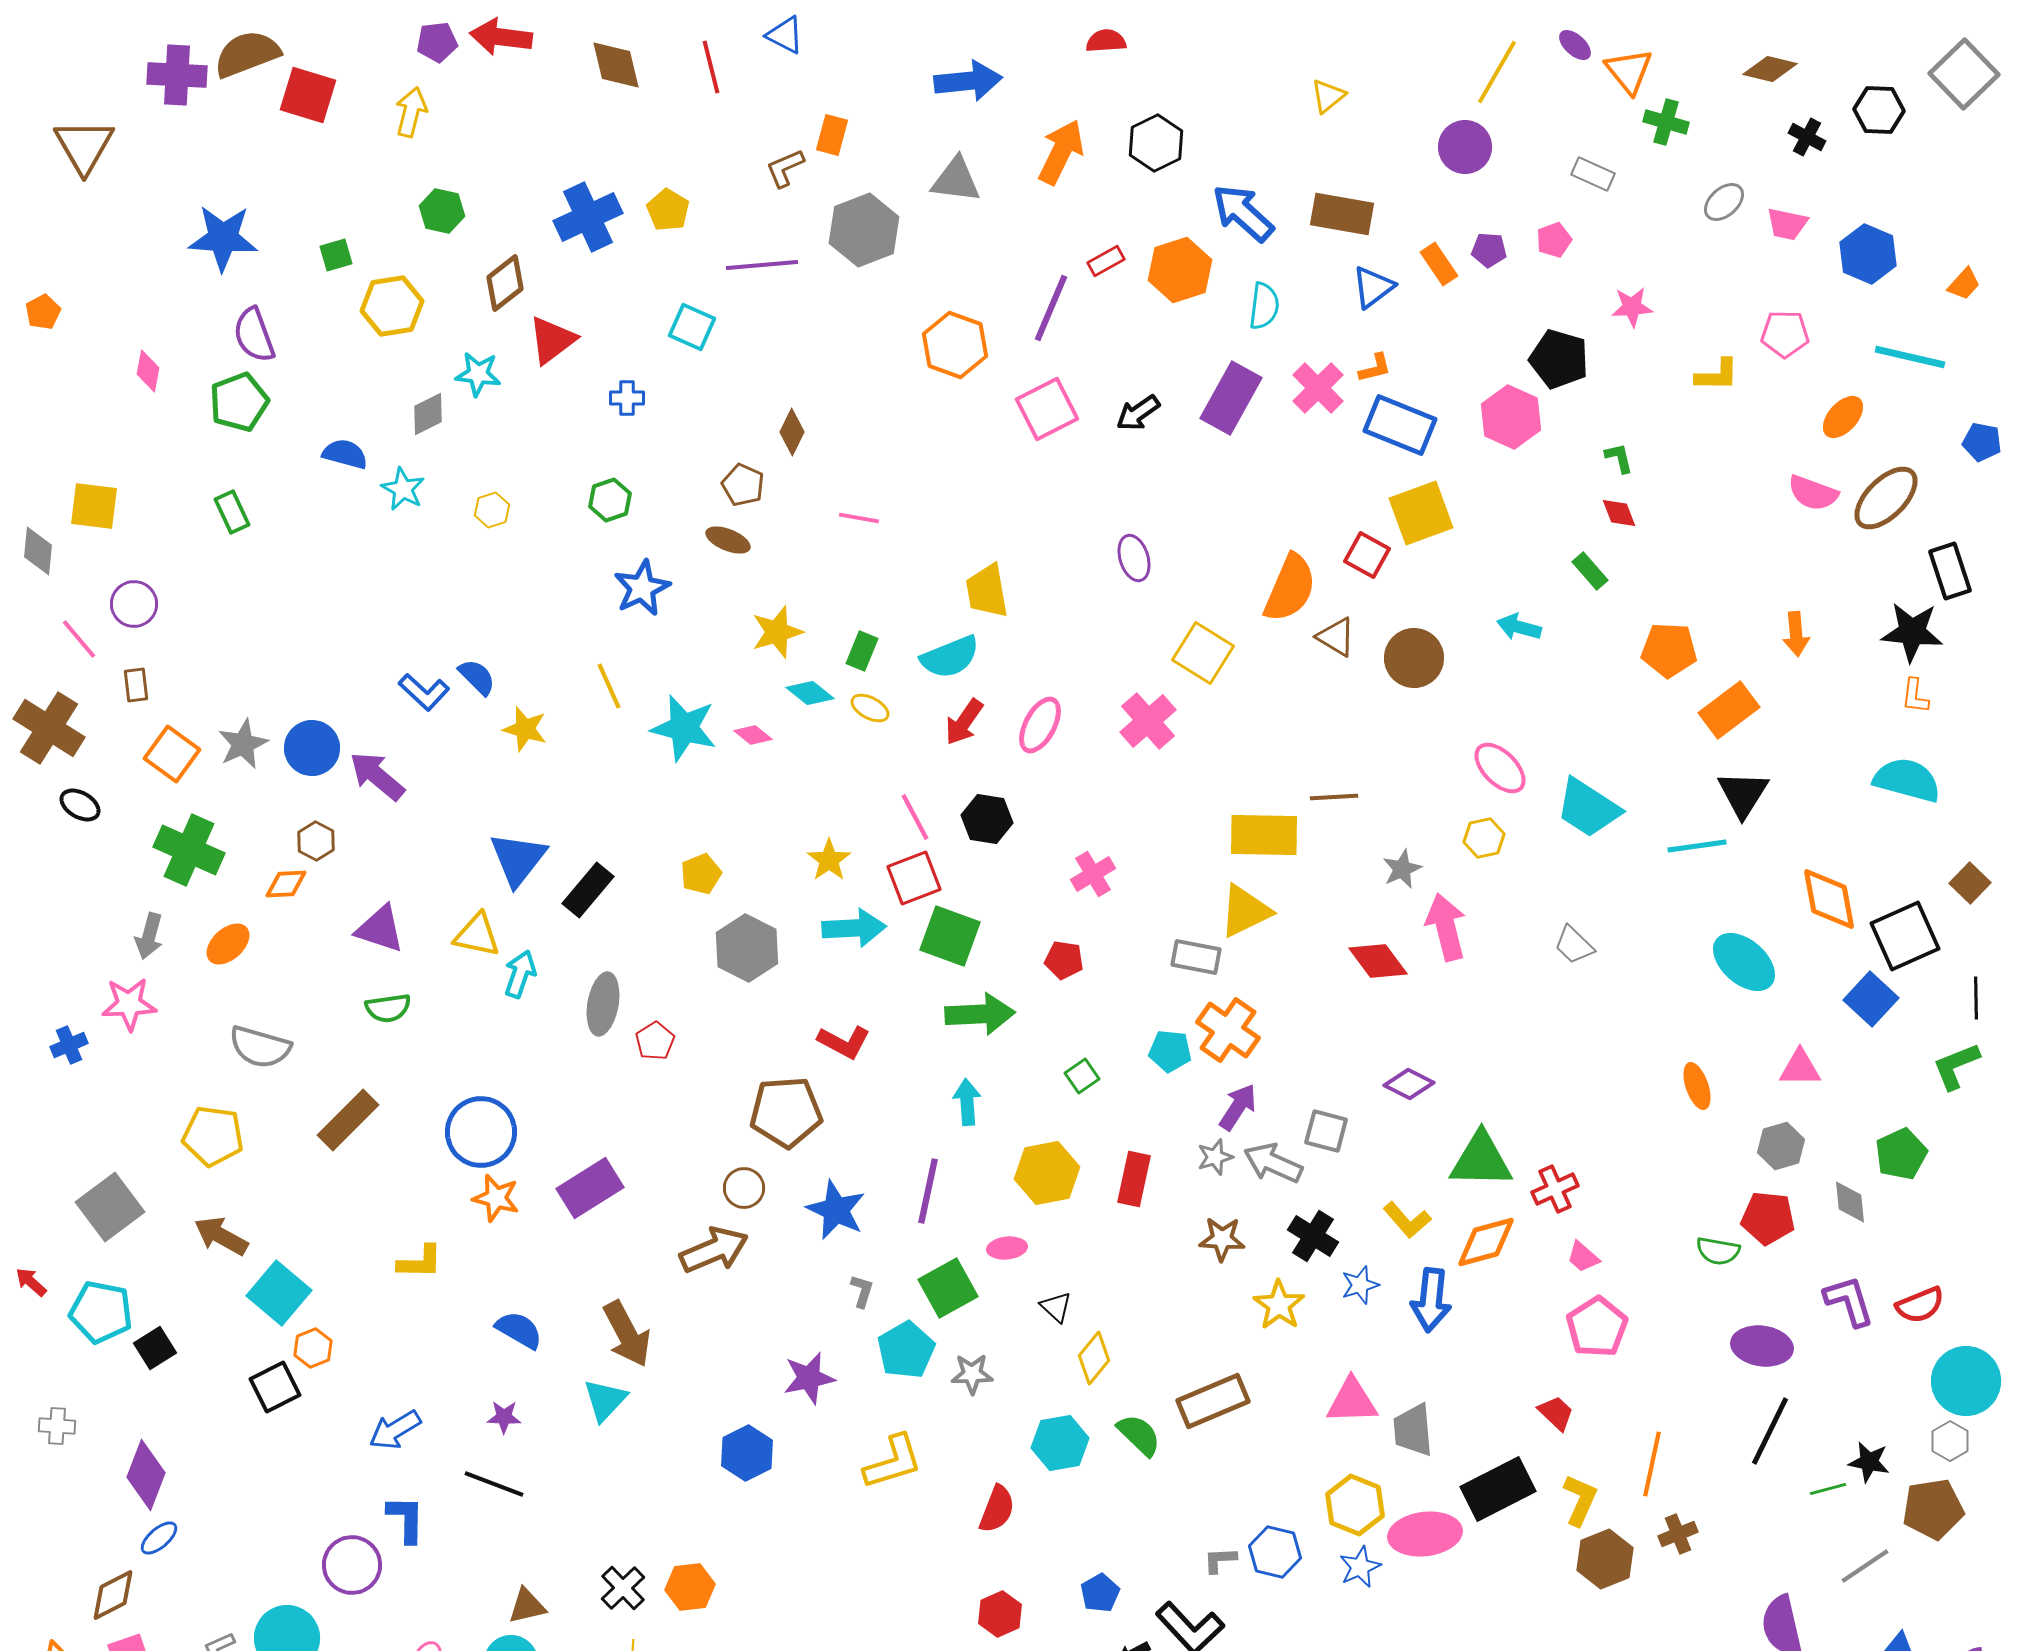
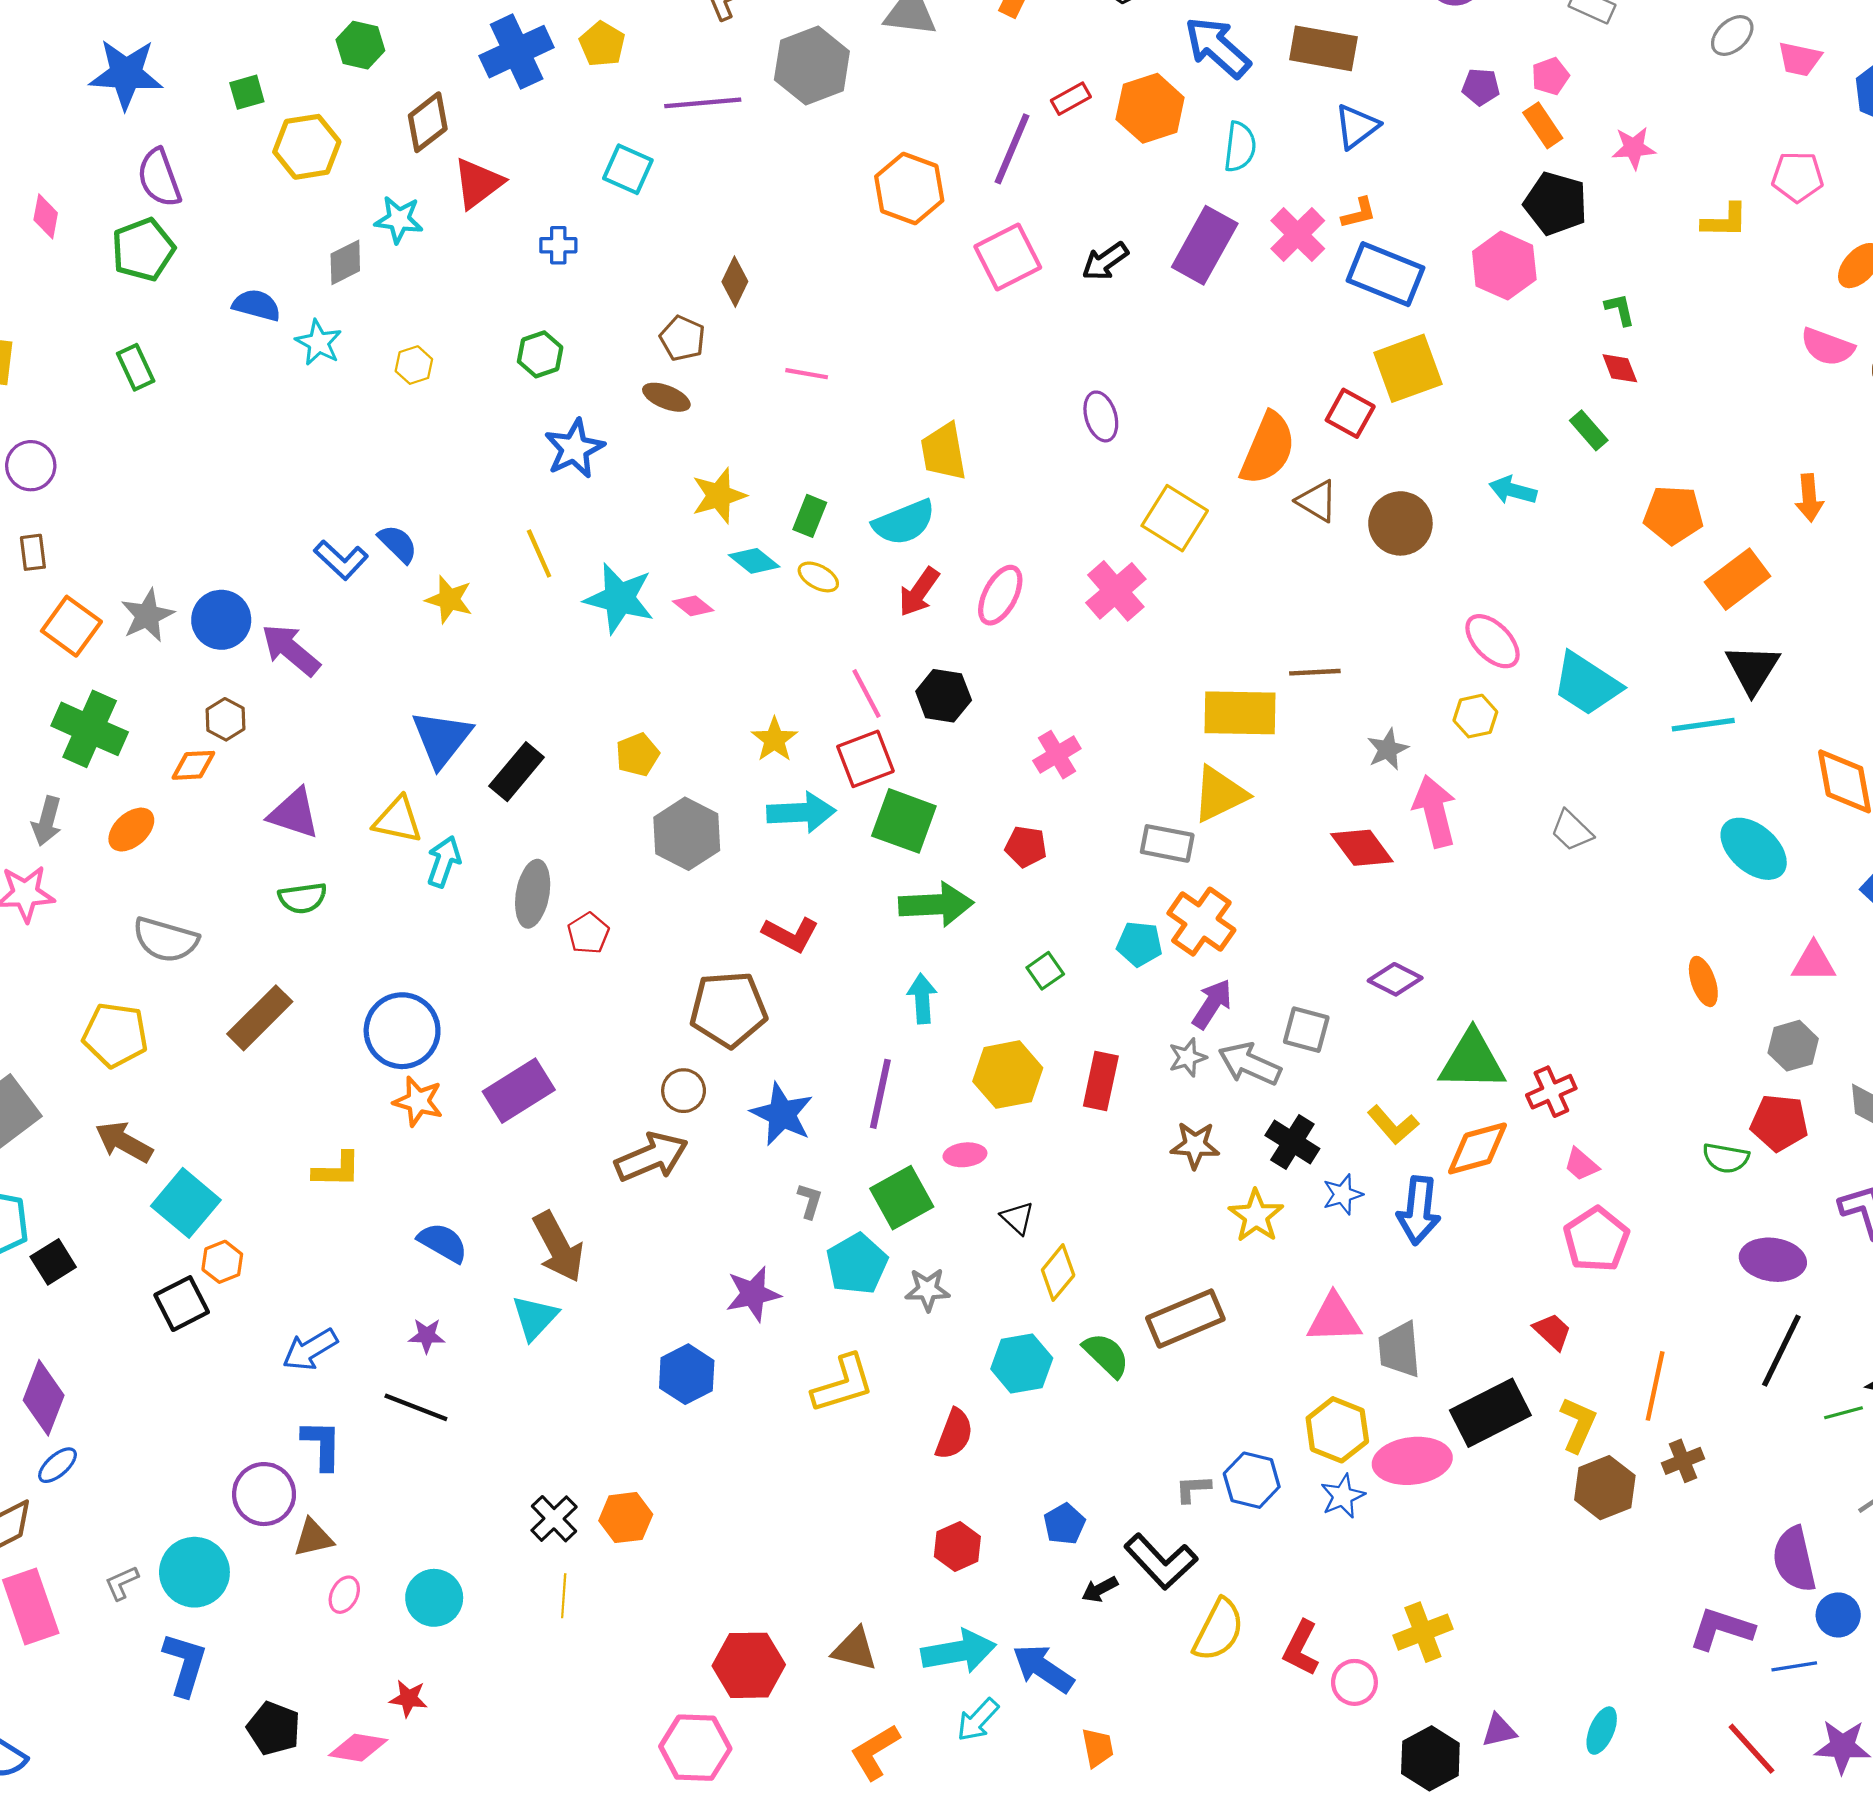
orange rectangle: (1439, 264) -> (1543, 125), moved
brown triangle: (527, 1606) -> (313, 1538), moved

